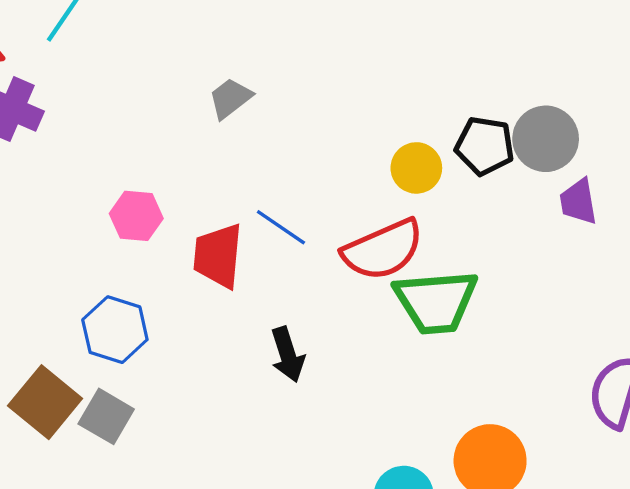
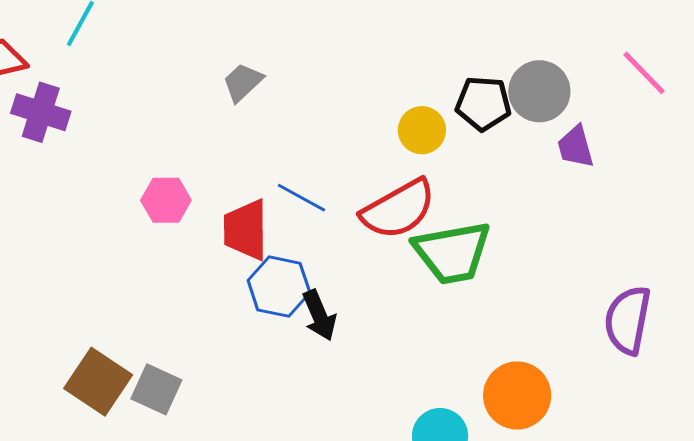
blue hexagon: (115, 330) -> (279, 287), moved

